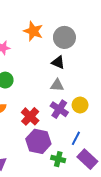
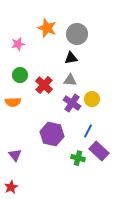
black triangle: (58, 62) -> (71, 58), turned -32
red cross: (30, 116) -> (44, 85), moved
green cross: (58, 159) -> (78, 158), moved

